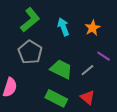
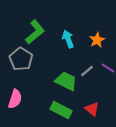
gray pentagon: (30, 52) -> (21, 59), moved
gray line: (87, 70) -> (87, 71), moved

